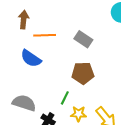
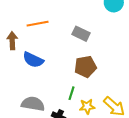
brown arrow: (24, 20) -> (12, 41), moved
orange line: (45, 35) -> (38, 24), moved

